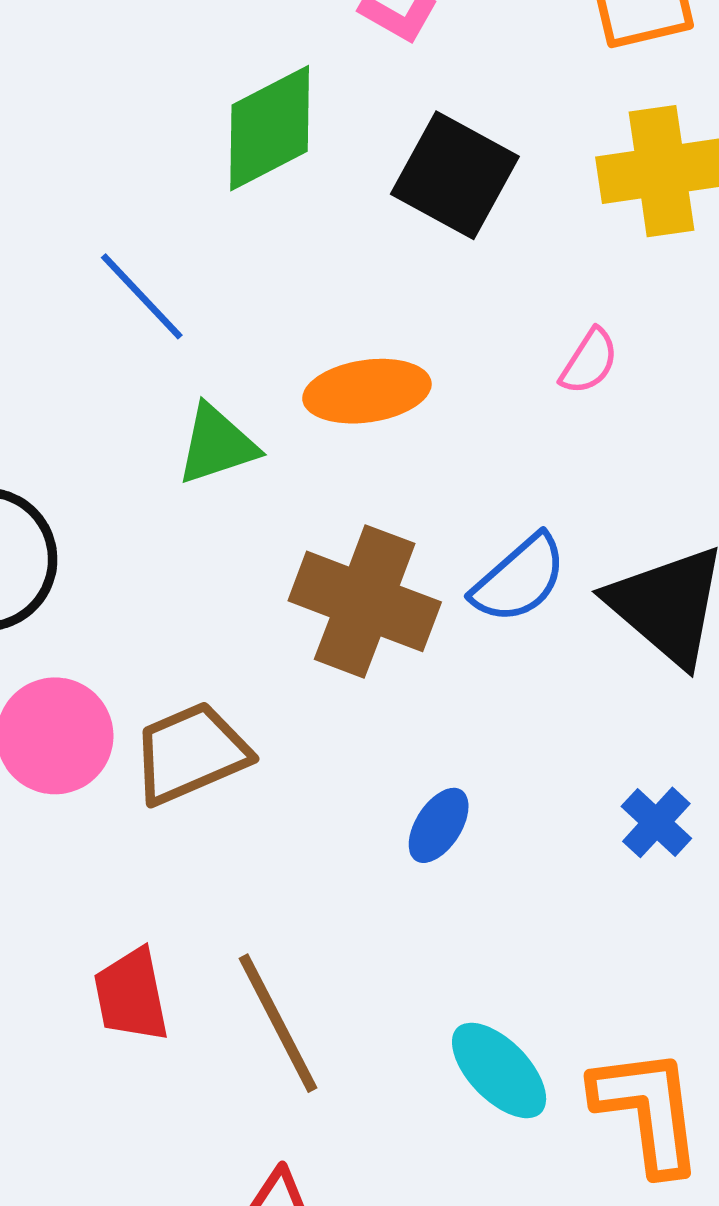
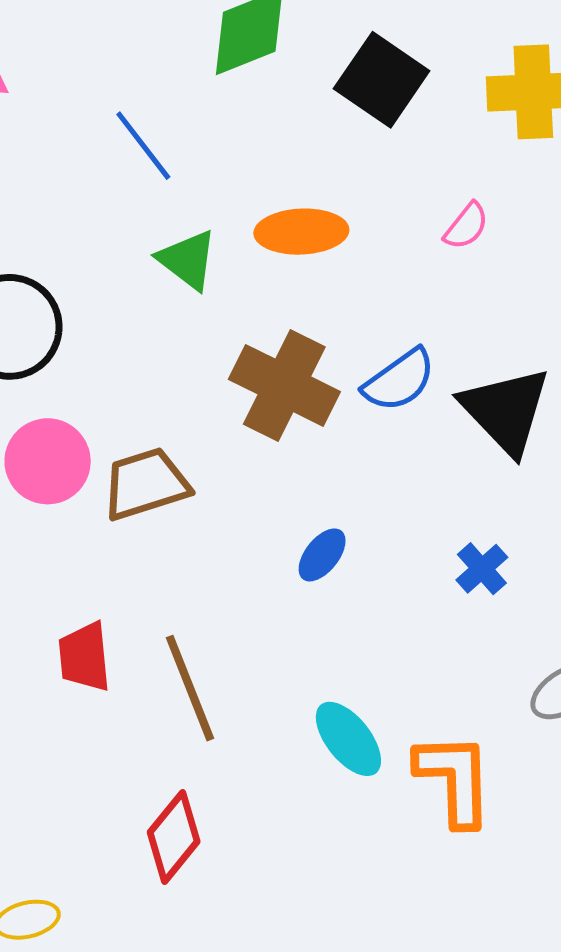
green triangle: (217, 445) -> (188, 260), turned 50

